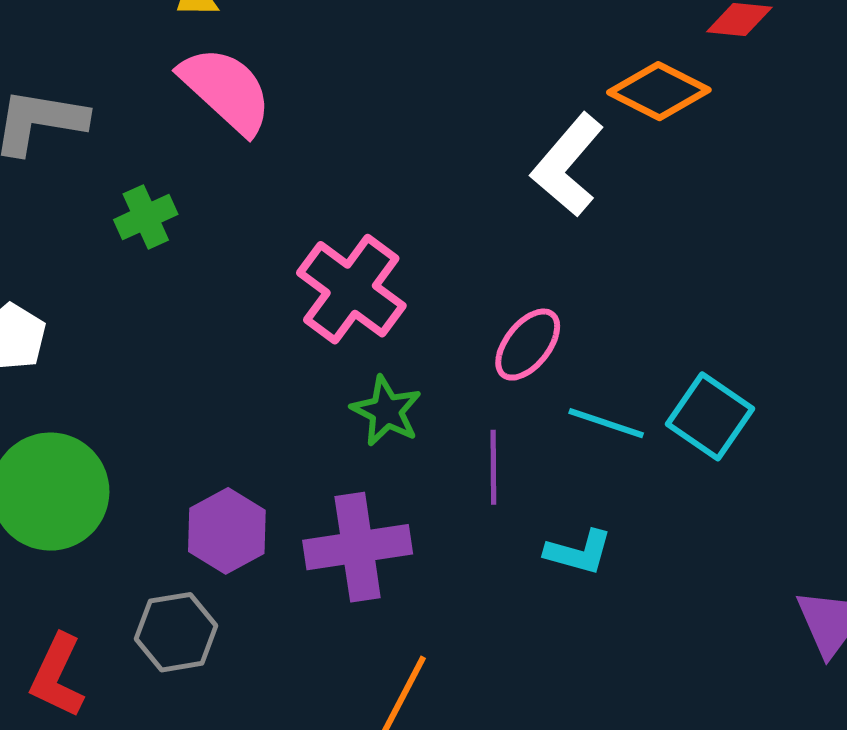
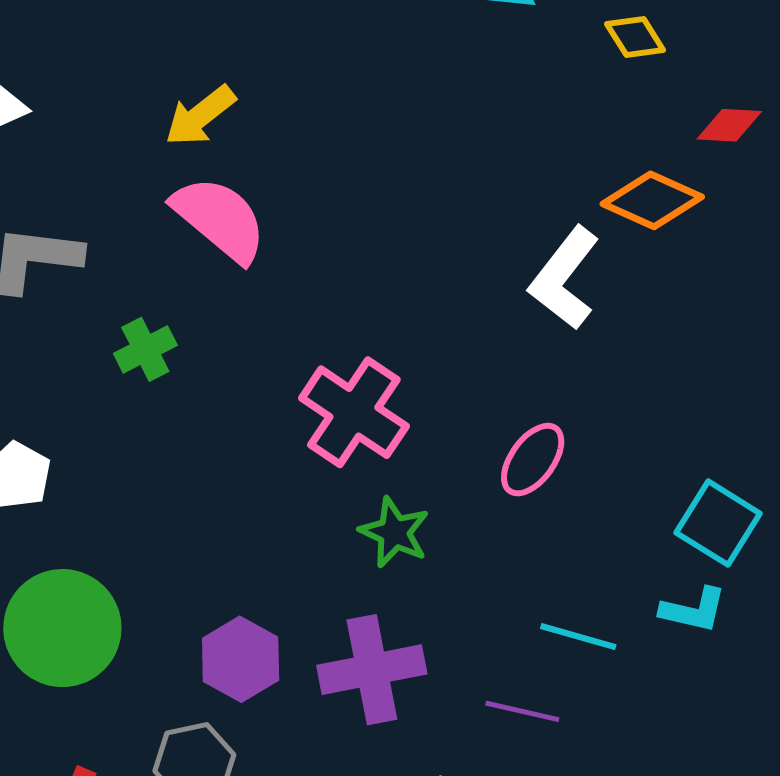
cyan line: (606, 423) -> (578, 637), moved
purple line: (493, 467) -> (522, 711), moved, turned -74
cyan L-shape: (579, 552) -> (693, 610), moved

